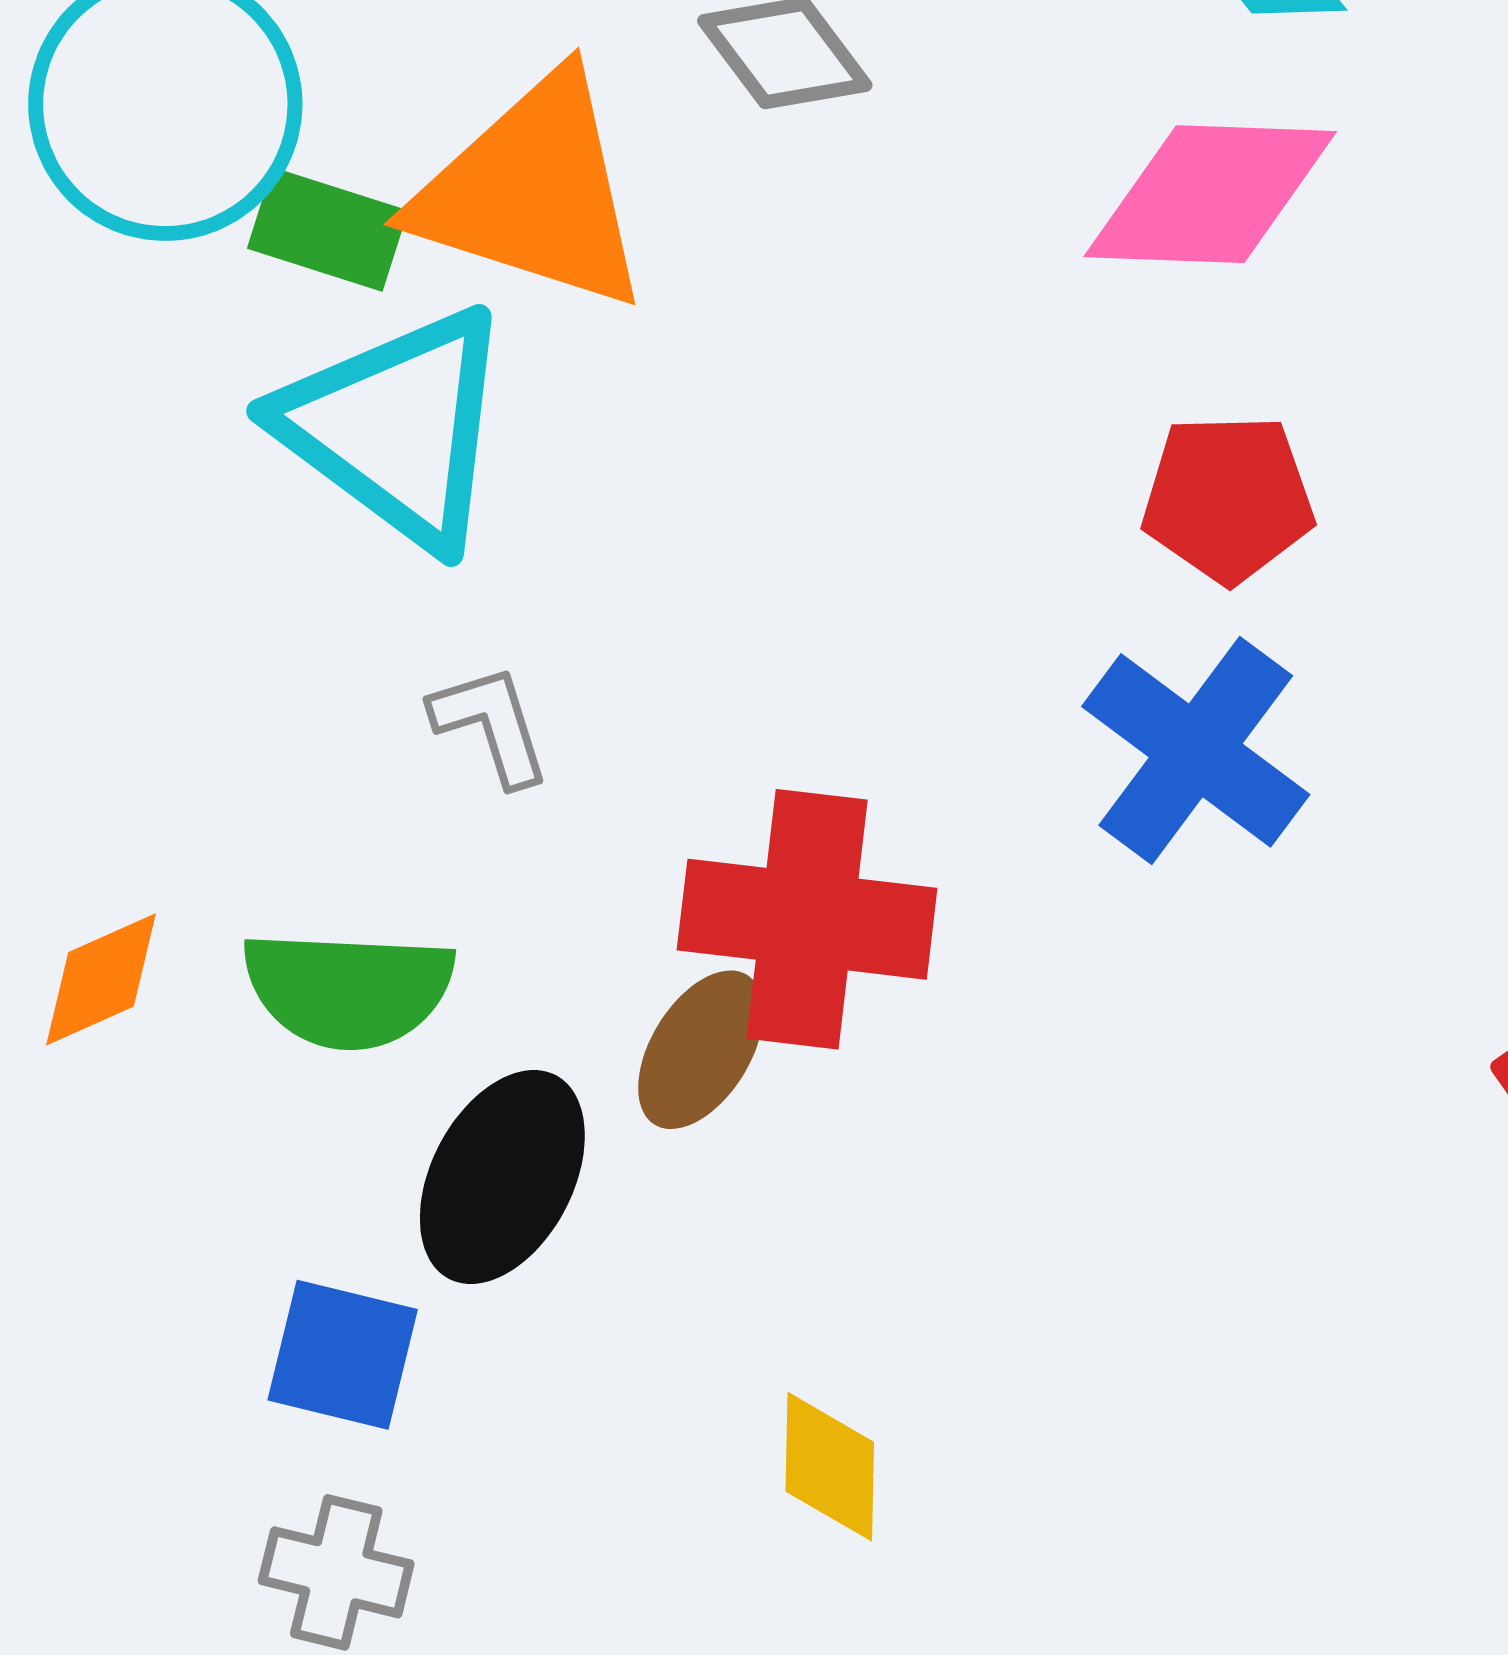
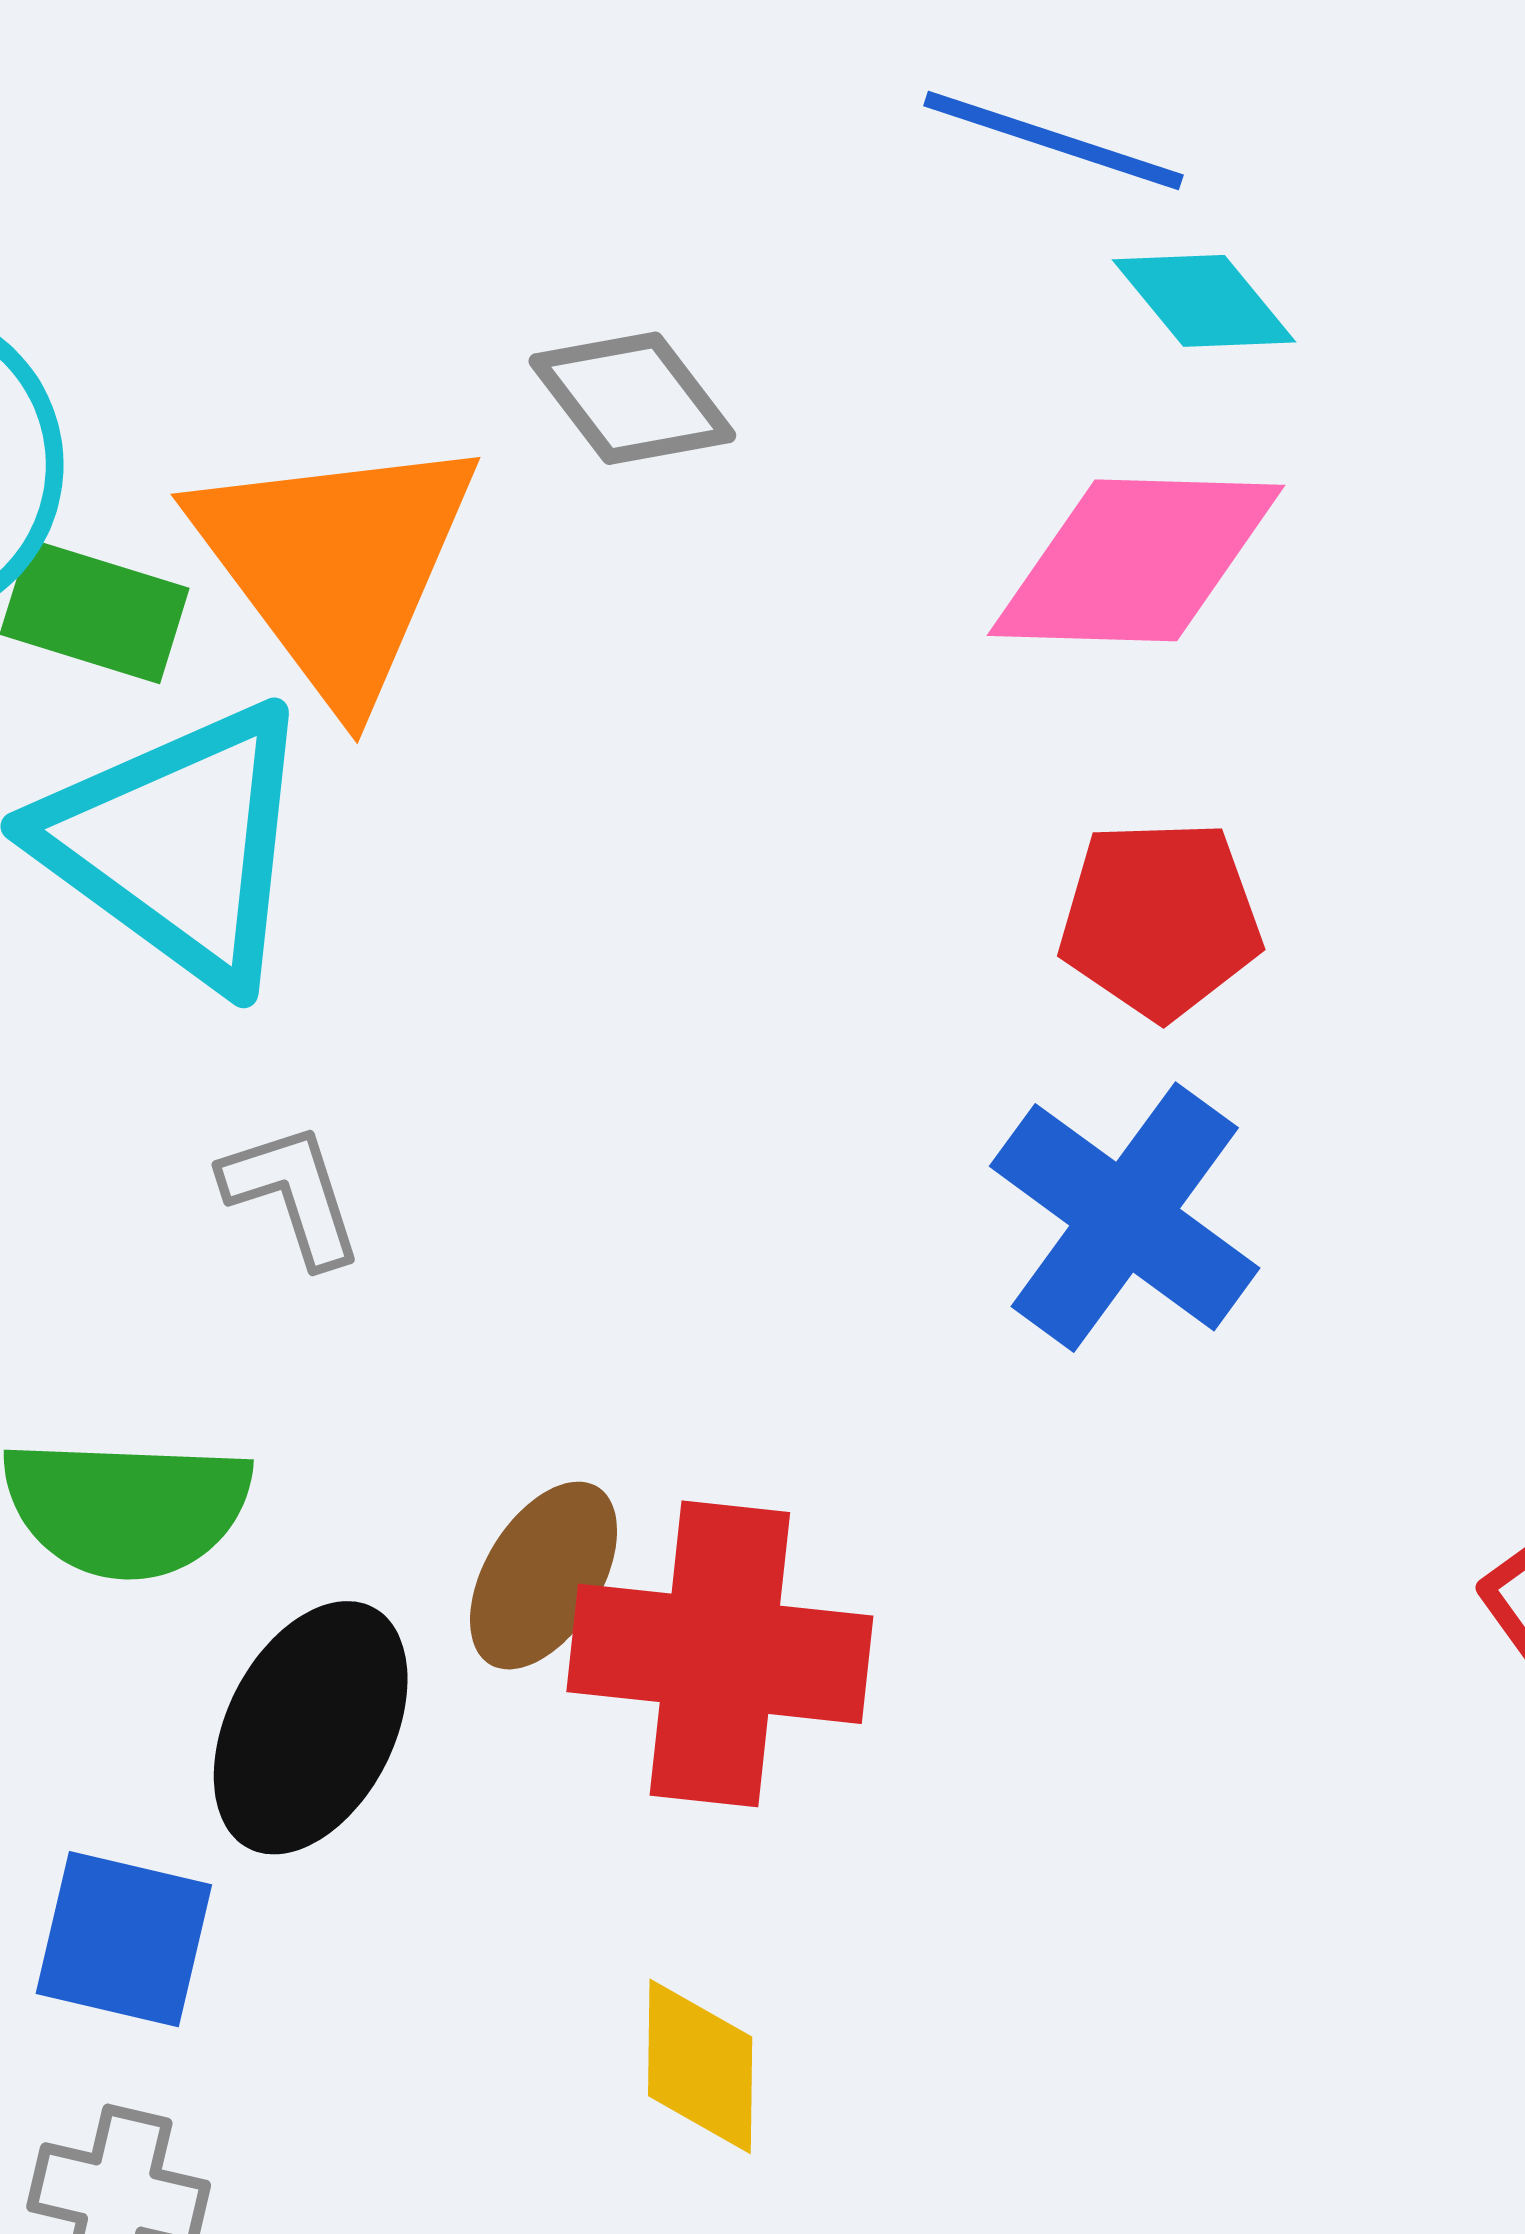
orange triangle: (532, 192) -> (336, 565), turned 36
red cross: (807, 919) -> (720, 1654), moved

